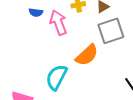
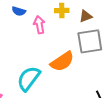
pink arrow: (58, 23) -> (39, 25), size x0.7

